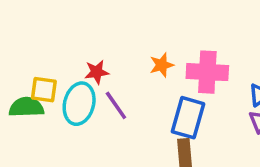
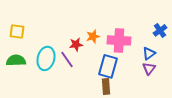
red star: (97, 72) -> (76, 44), moved
yellow square: (44, 90) -> (17, 31), moved

